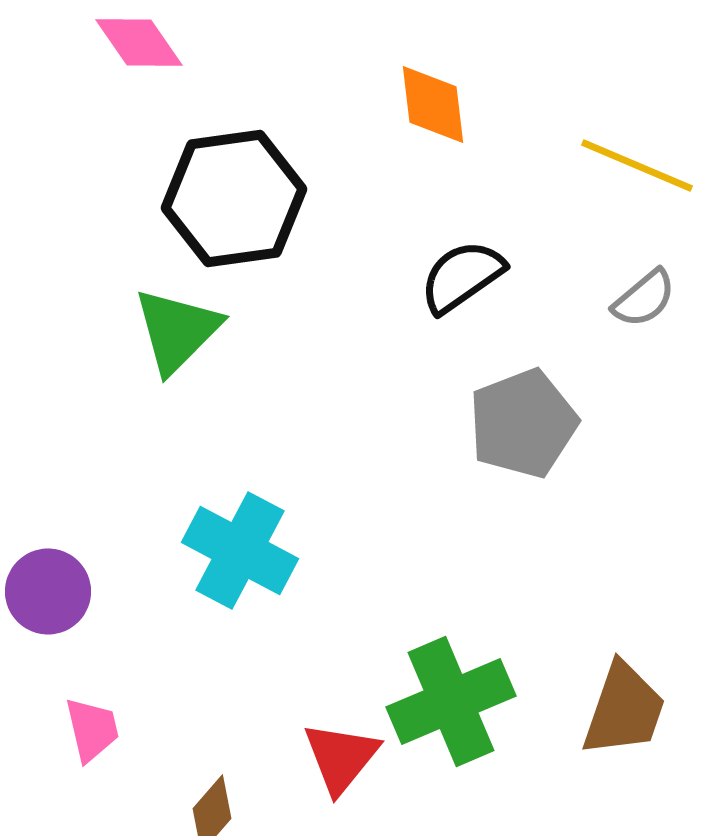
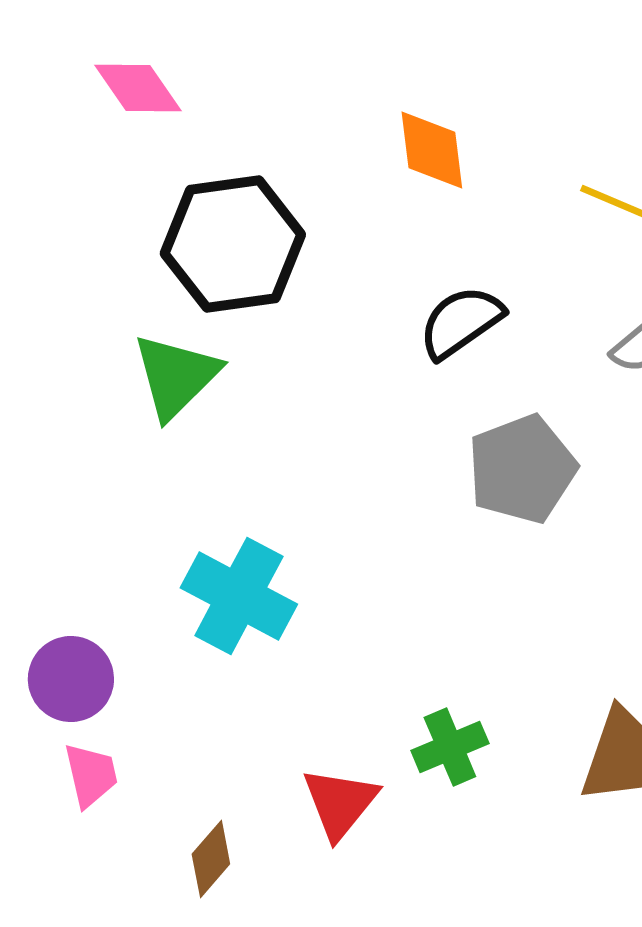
purple circle: (48, 591) -> (71, 679), moved
green cross: (451, 701) -> (450, 747), size x0.6

